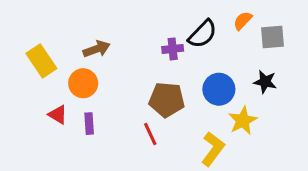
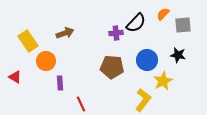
orange circle: (83, 83) -> (46, 61), moved
red triangle: (58, 115) -> (15, 77), moved
red line: (150, 134) -> (81, 104), moved

